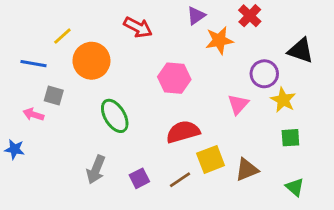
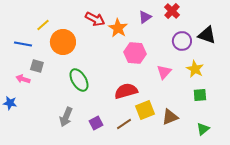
purple triangle: (196, 16) -> (145, 17), moved
orange star: (219, 40) -> (118, 28), moved, turned -30
purple circle: (264, 74) -> (182, 41), moved
pink hexagon: (174, 78) -> (135, 53), moved
green triangle: (295, 187) -> (203, 129), turned 40

